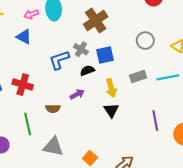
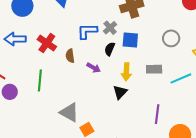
black semicircle: (87, 70) -> (110, 49), turned -64
cyan line: (168, 77) -> (181, 78), turned -30
purple arrow: (77, 94) -> (94, 68), turned 40
brown semicircle: (53, 109) -> (70, 56), moved, turned 64
gray triangle: (53, 147) -> (69, 112), moved

